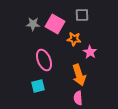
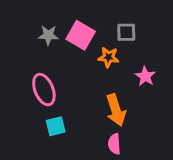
gray square: (82, 15) -> (126, 32), moved
pink star: (90, 52) -> (145, 76), moved
pink ellipse: (44, 60) -> (44, 90), moved

